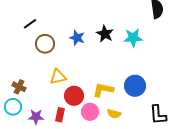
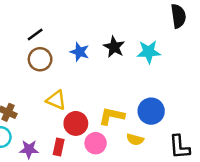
black line: (30, 24) -> (35, 35), moved
yellow triangle: (58, 77) -> (56, 100), turned 36
yellow semicircle: (114, 114) -> (135, 139), moved

